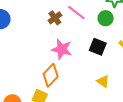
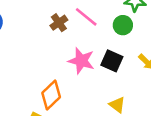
pink star: (62, 49) -> (81, 61), moved

